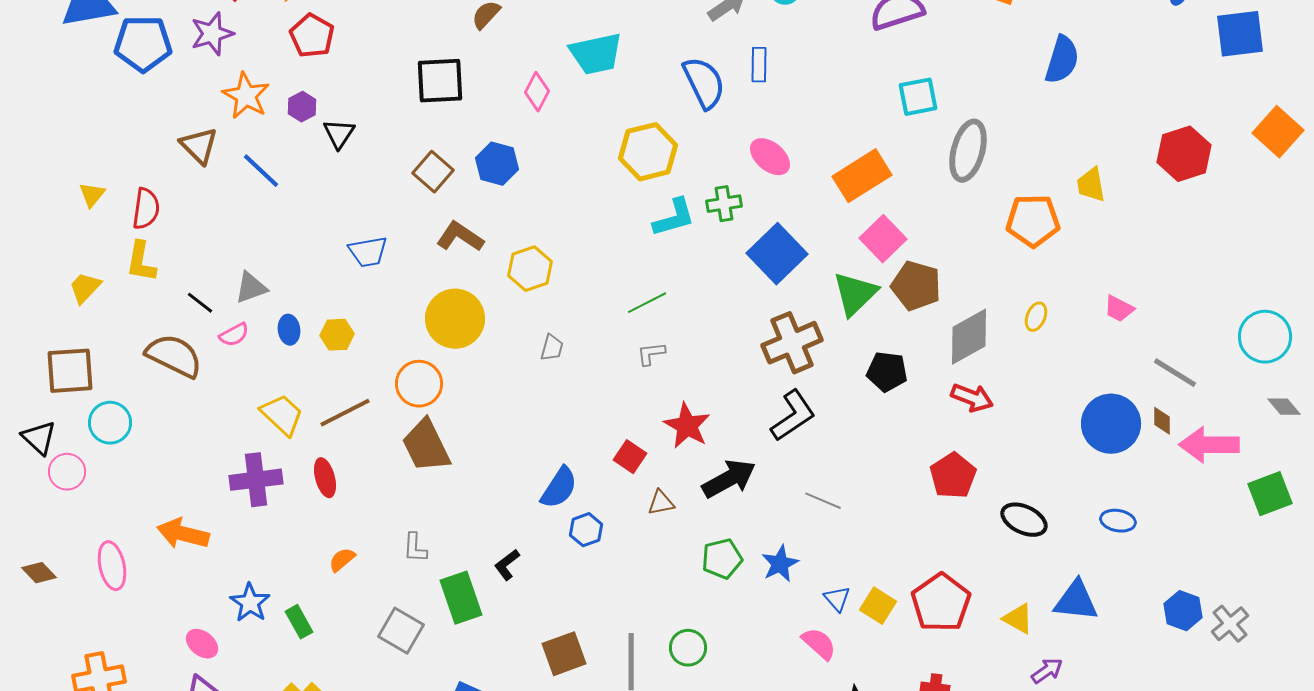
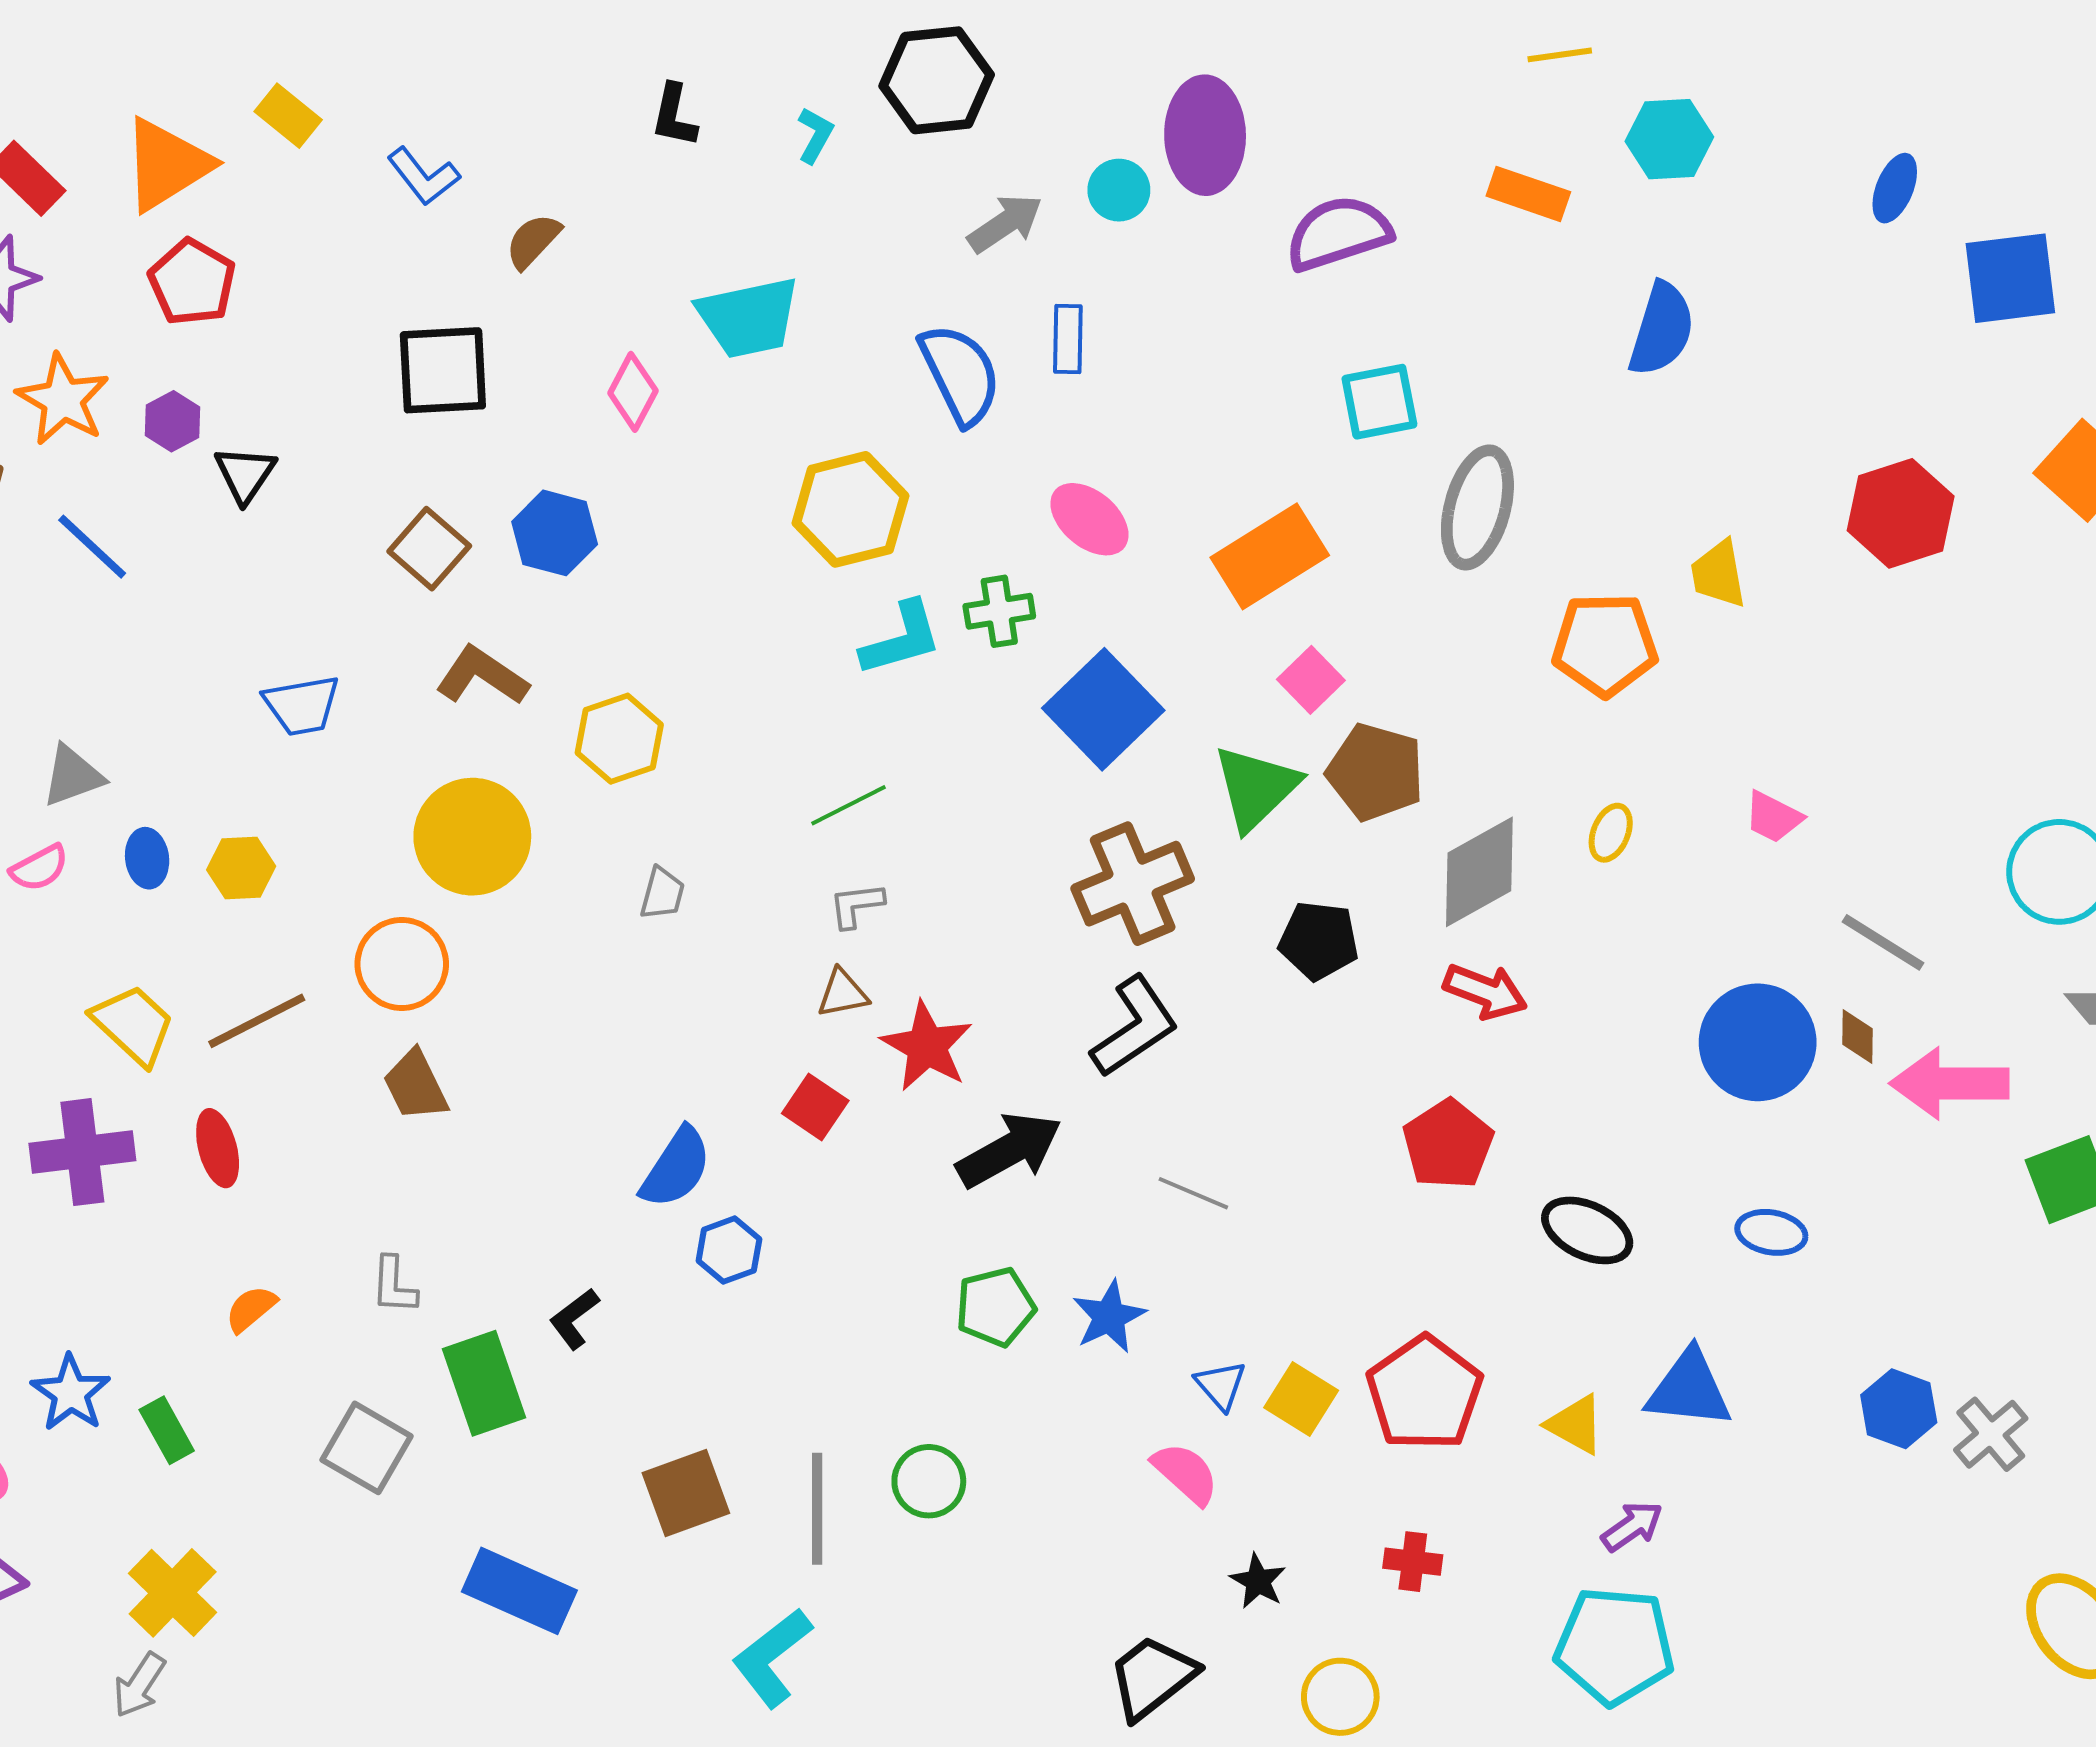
pink square: (883, 239) -> (1311, 680), size x0.7
brown trapezoid: (426, 446) -> (415, 1085), size x0.7
brown triangle: (661, 503) -> (843, 993), moved

